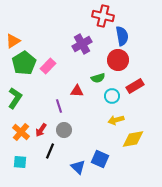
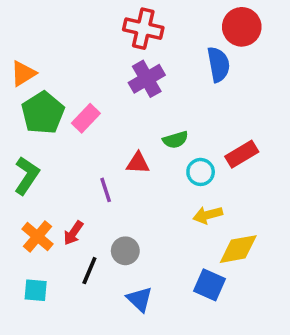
red cross: (103, 16) -> (143, 29), moved
red circle: (118, 60) -> (242, 27), moved
gray circle: (64, 130) -> (125, 251), moved
blue square: (100, 159) -> (210, 285), moved

